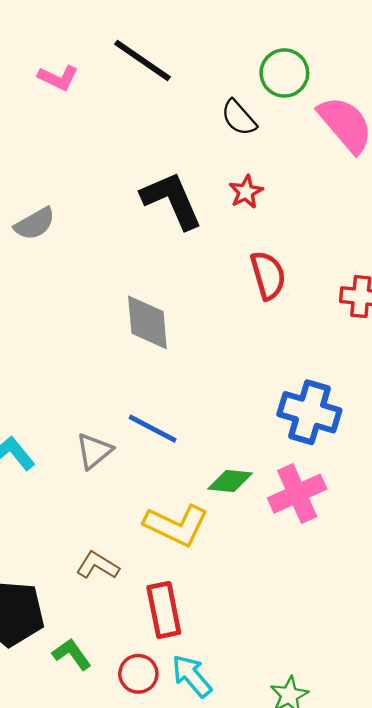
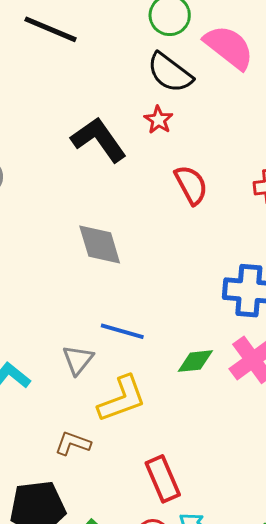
black semicircle: (239, 118) -> (170, 73), moved, size x1.4
yellow L-shape: (176, 525) -> (122, 399), moved, turned -34
brown L-shape: (98, 565) -> (73, 443), moved

